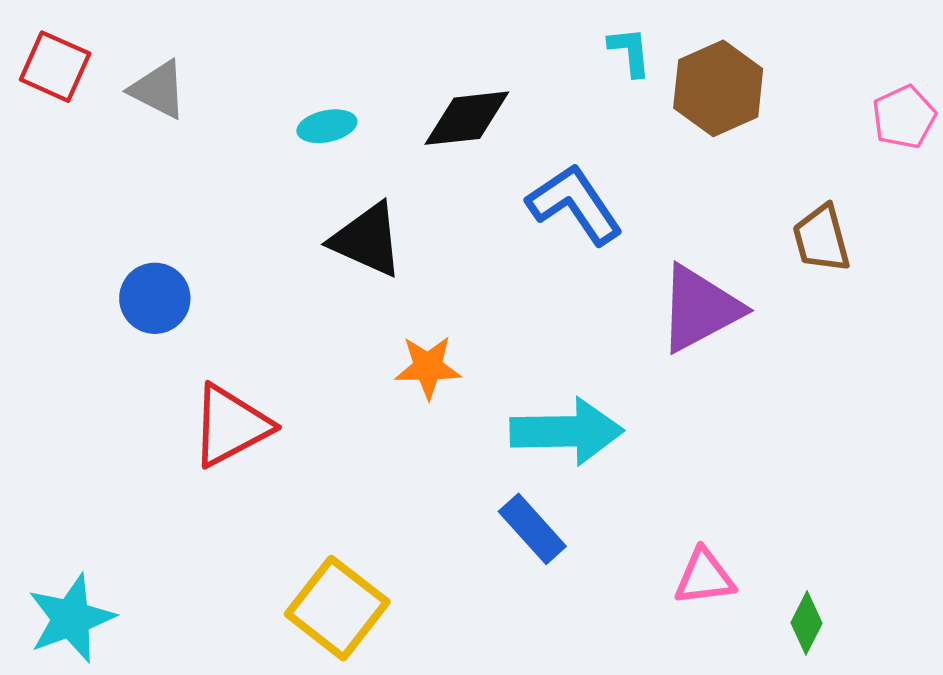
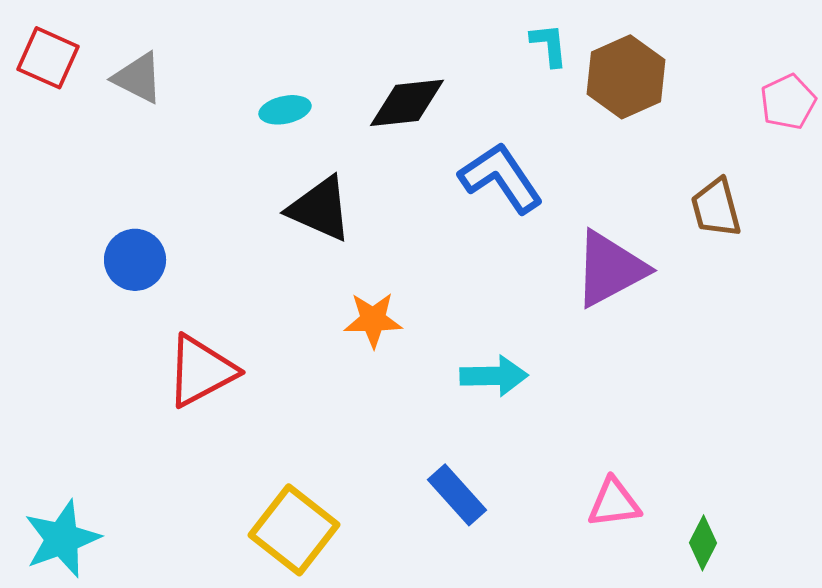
cyan arrow: (567, 431) -> (494, 376), size x0.7
blue rectangle: (532, 529) -> (457, 495), moved

